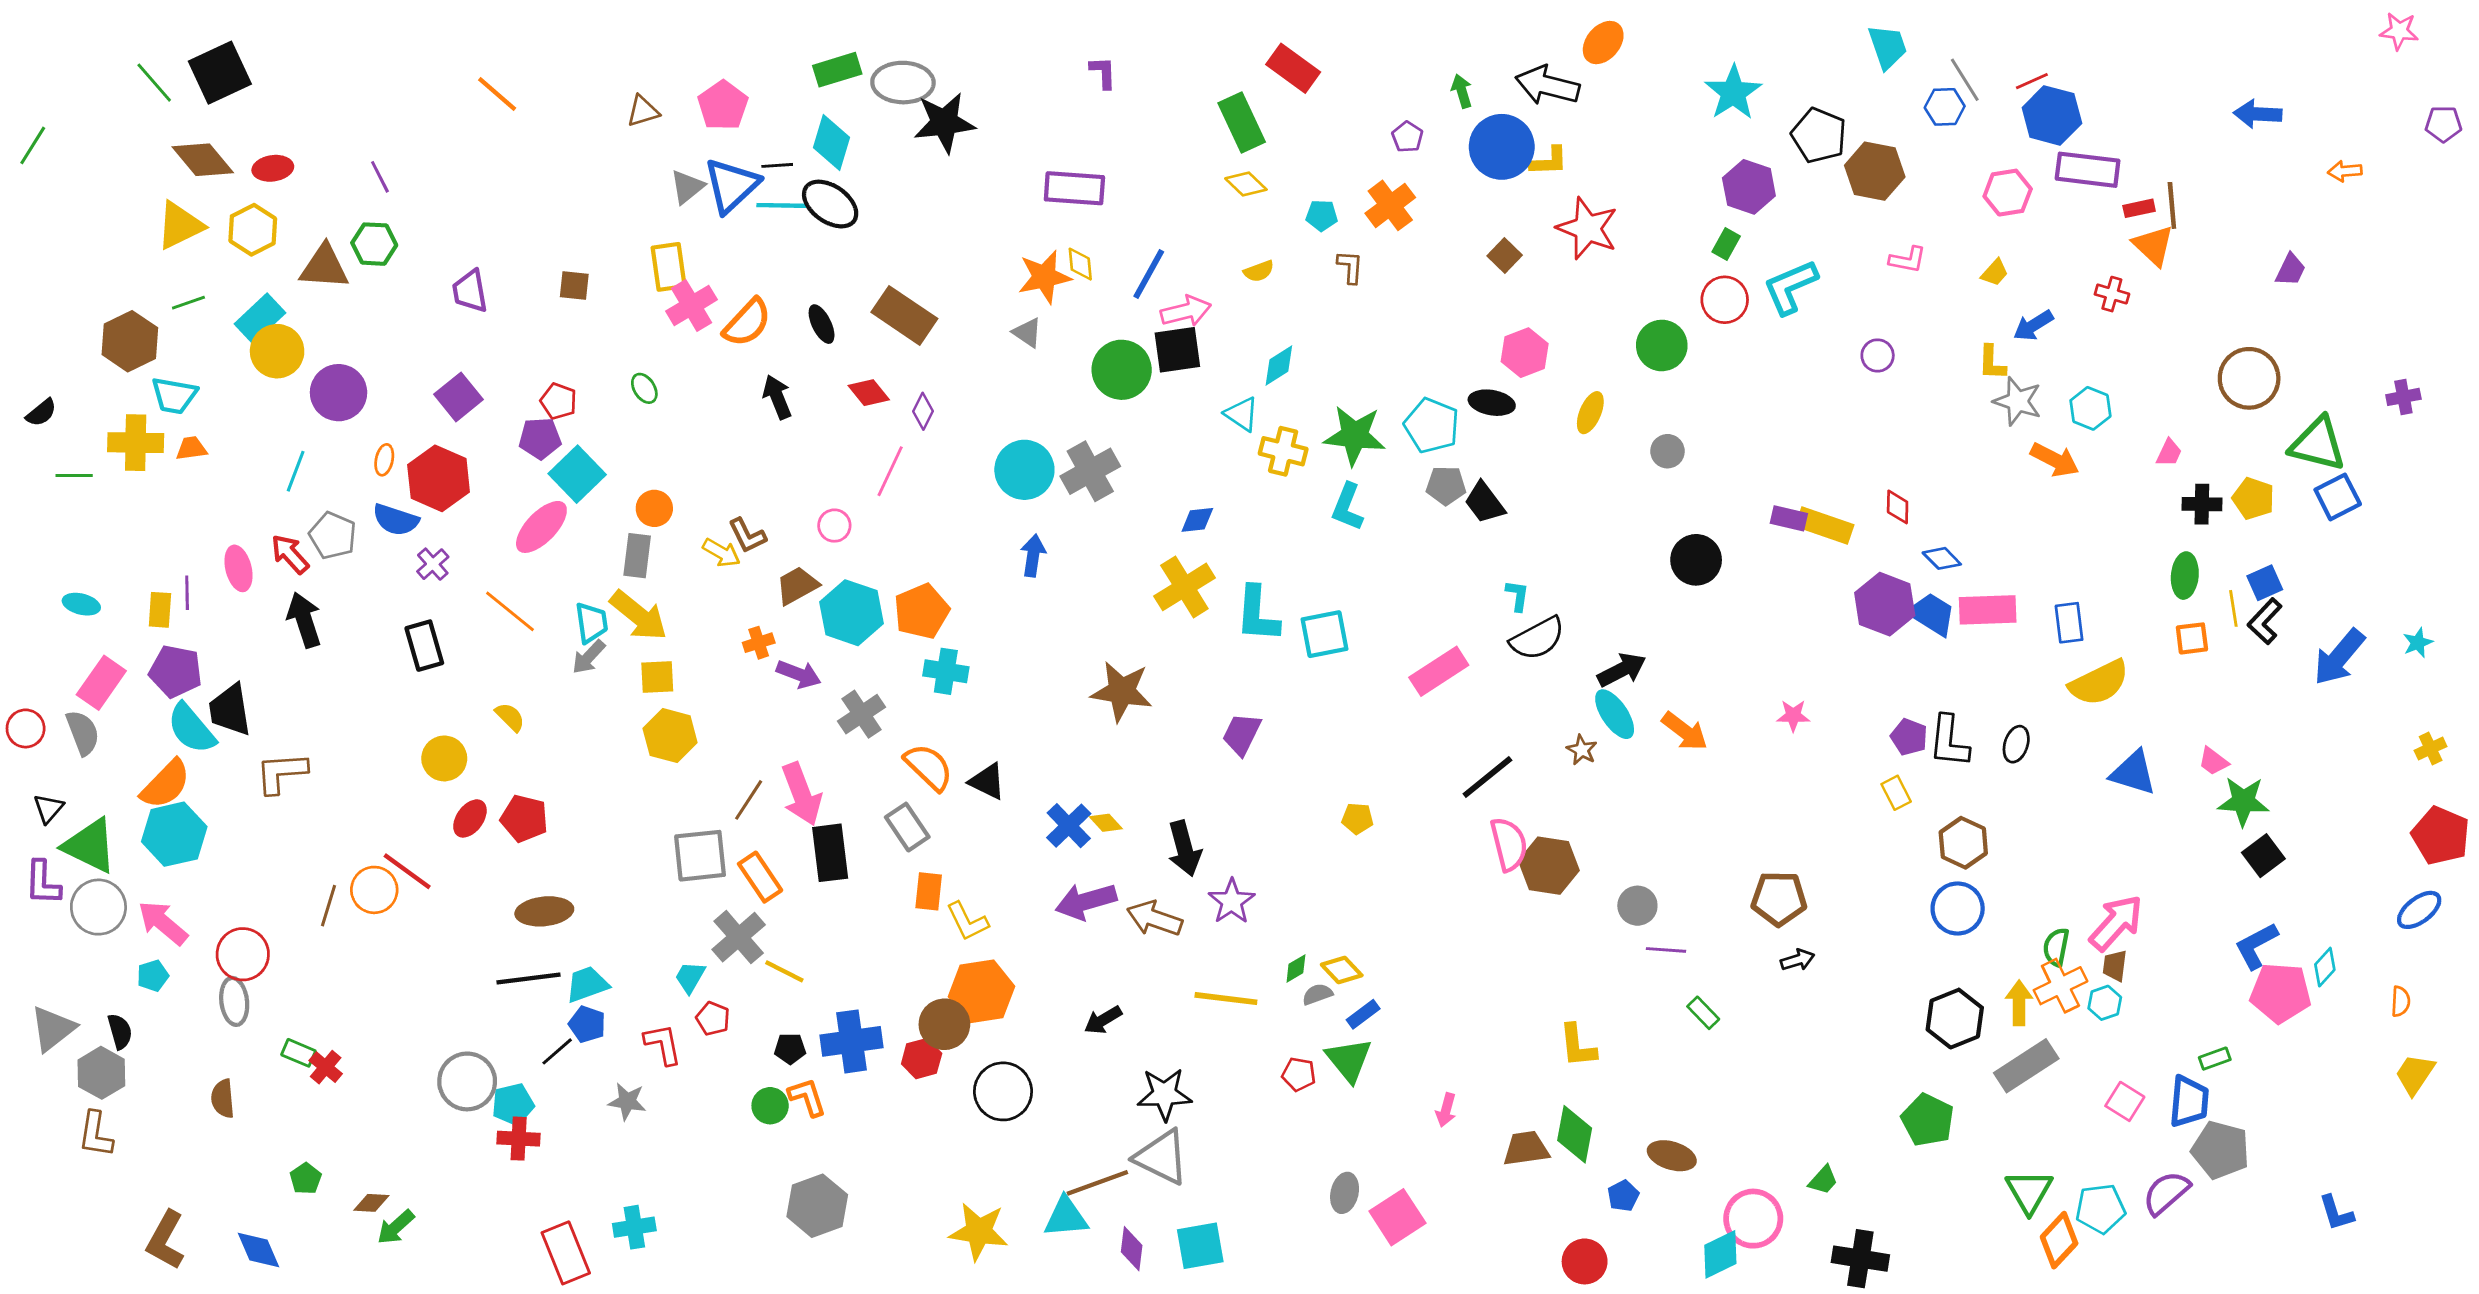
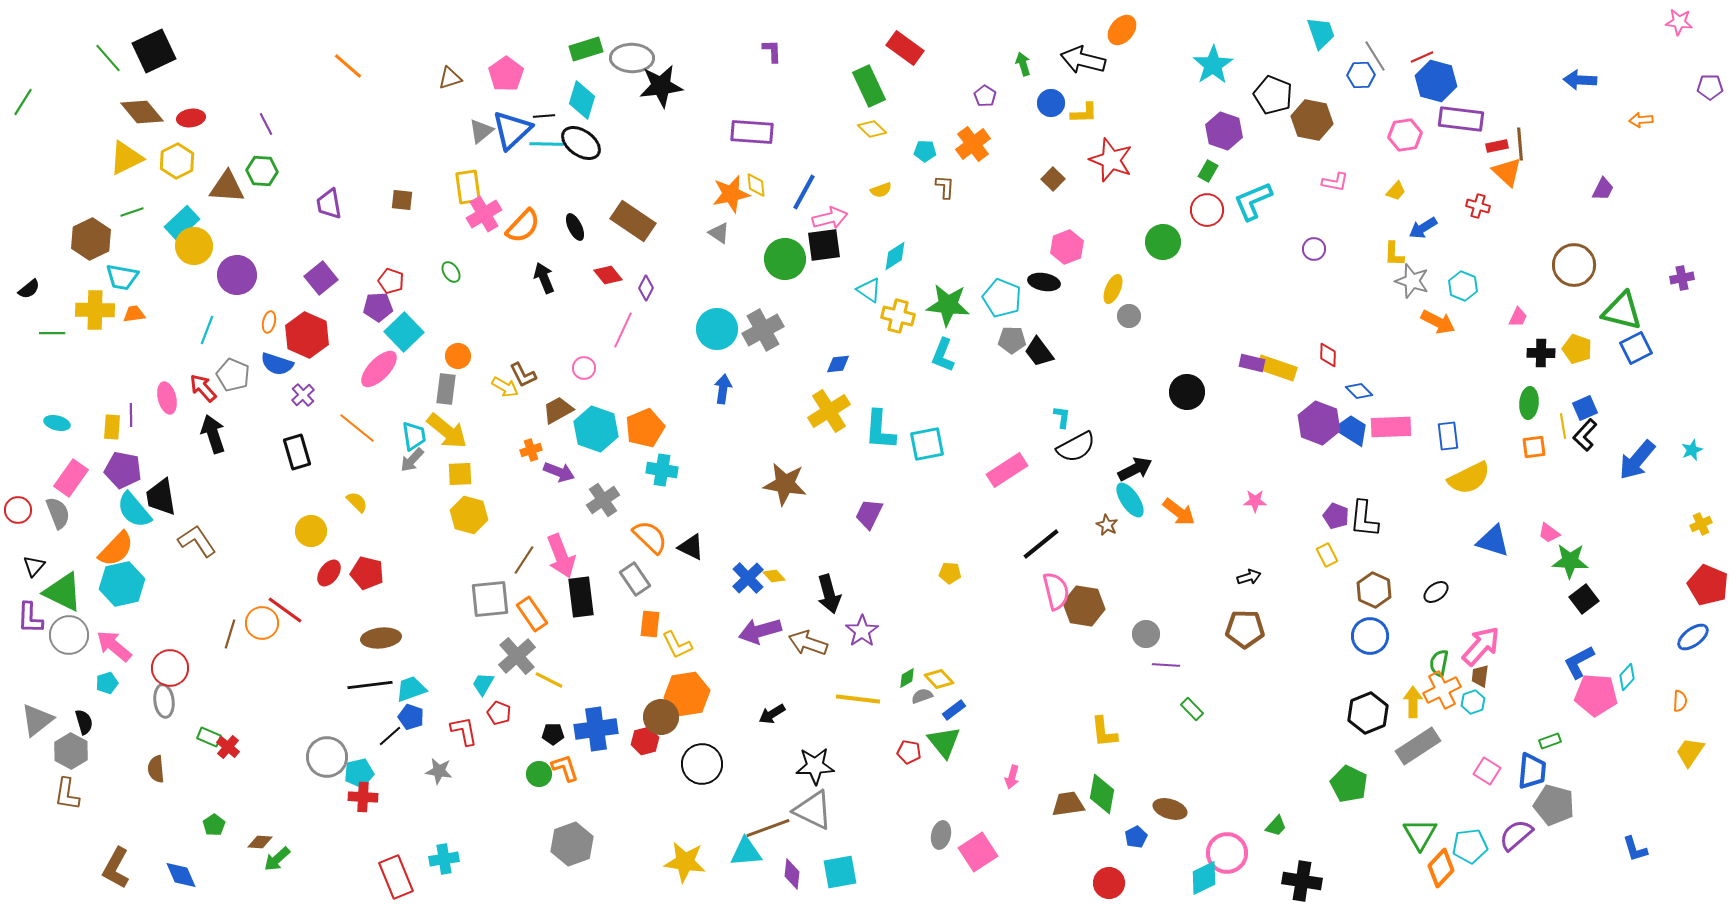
blue circle: (1502, 147) -> (1051, 103), size x0.6
gray circle: (1667, 451) -> (1129, 316), moved
black ellipse: (2016, 744) -> (1436, 592), moved, turned 35
brown L-shape: (281, 773) -> (197, 541), turned 60
black arrow: (1798, 960) -> (1249, 577), moved

